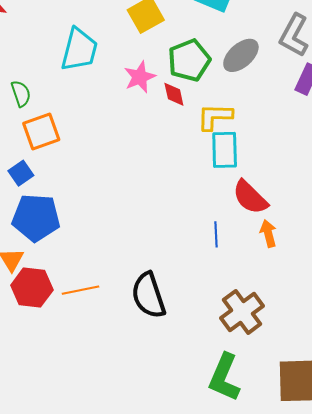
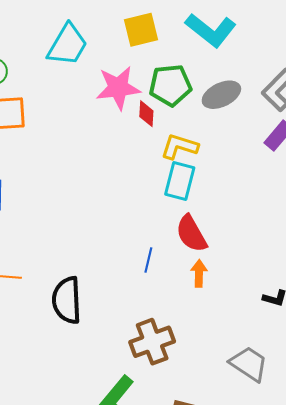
pink star: (140, 77) -> (118, 88), size x1.4

